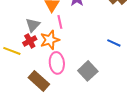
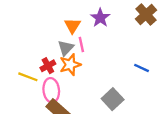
gray triangle: (33, 25) -> (66, 48), moved
pink ellipse: (57, 63) -> (51, 90), moved

